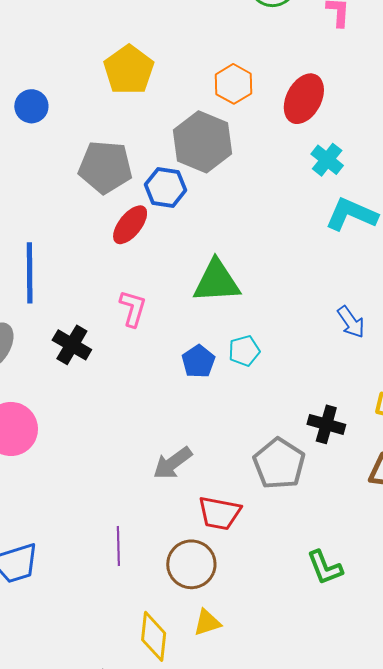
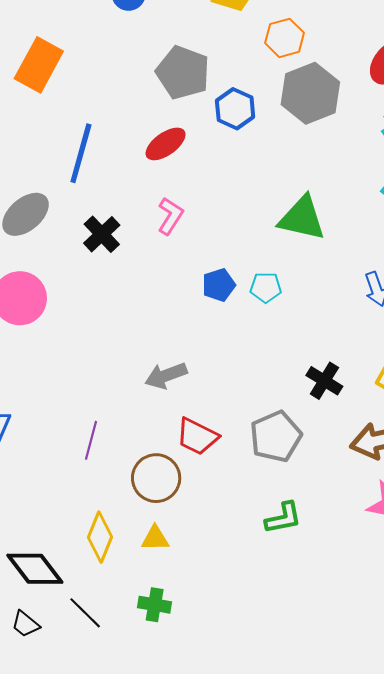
orange hexagon: (234, 84) -> (285, 38), moved
gray hexagon: (203, 142) -> (310, 93), moved
red ellipse: (130, 225) -> (166, 144), moved
green triangle: (217, 281) -> (302, 218), moved
gray pentagon: (279, 464) -> (276, 437), moved
green L-shape: (325, 568) -> (283, 518), turned -96

